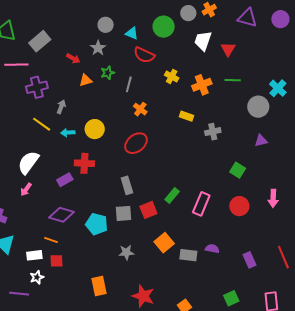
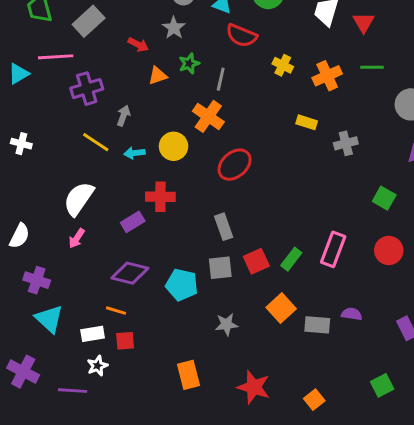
orange cross: (140, 109) -> (208, 116), moved, size x1.5
green rectangle: (172, 195) -> (291, 259), moved

